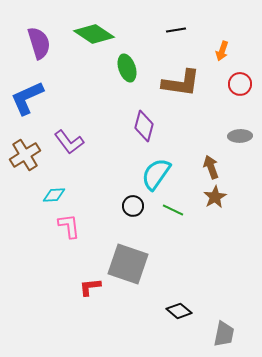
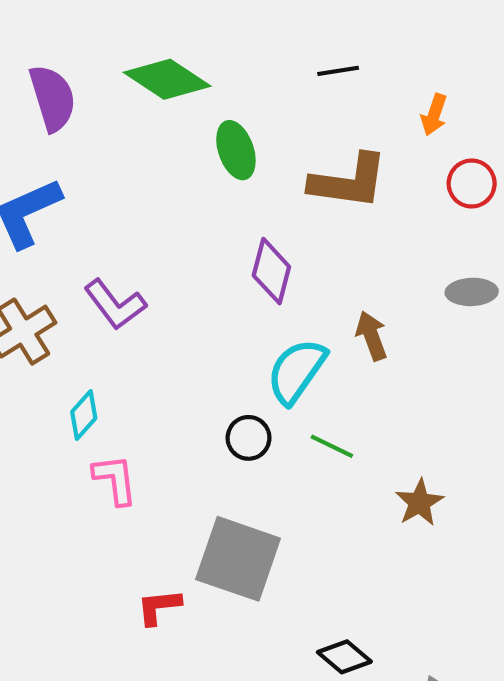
brown arrow: (211, 167) -> (372, 336), moved
cyan diamond: (54, 195) -> (84, 415), turned -45
brown star: (215, 197) -> (419, 503), moved

